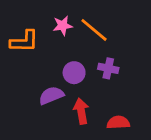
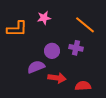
orange line: (94, 30) -> (85, 25), moved
red arrow: (81, 111) -> (57, 78), turned 108

